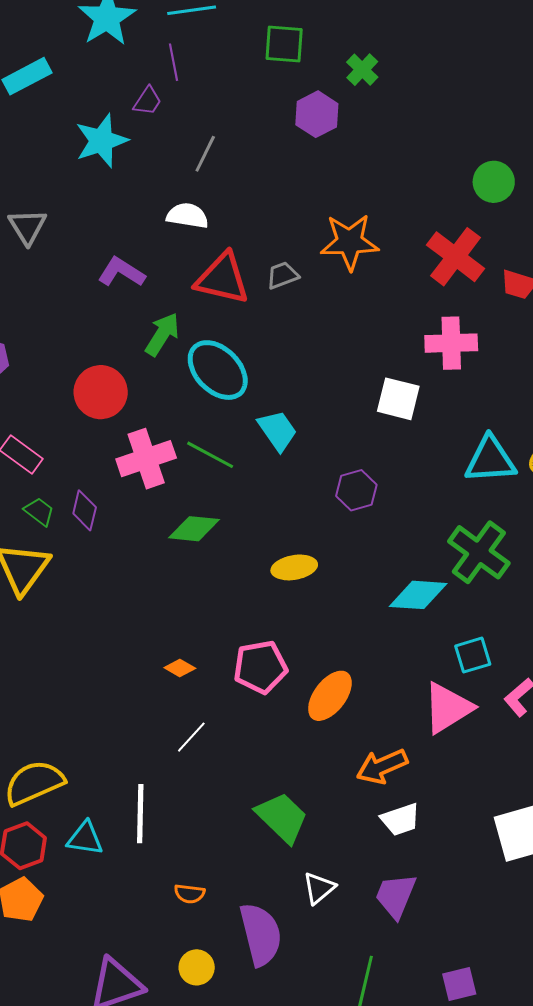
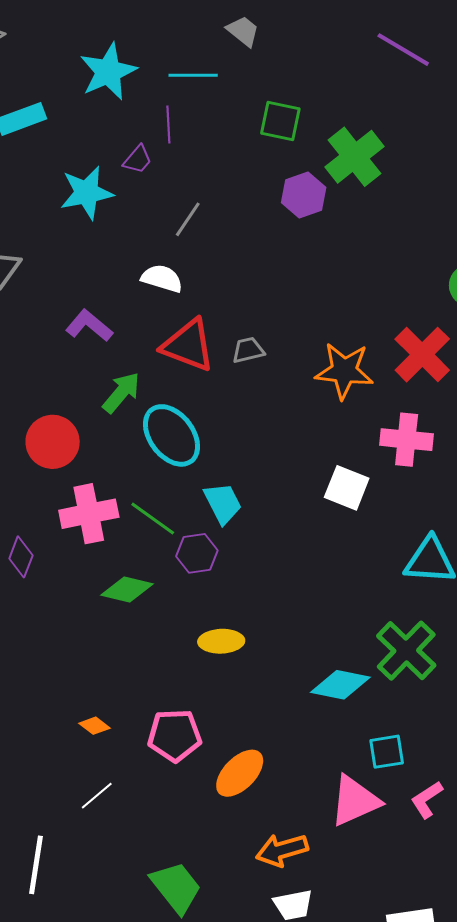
green cross: (362, 70) -> (355, 157), size x1.8
orange star: (350, 242) -> (344, 371), moved
purple hexagon: (356, 490) -> (197, 553), moved

